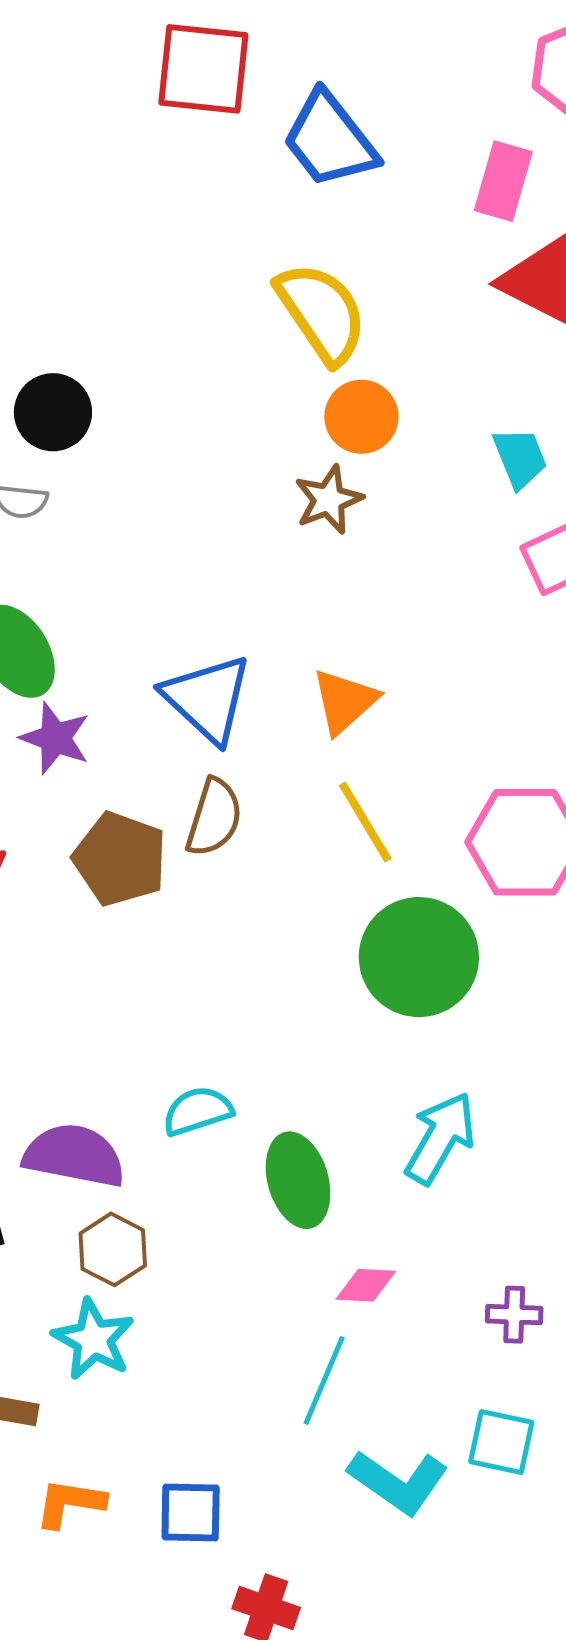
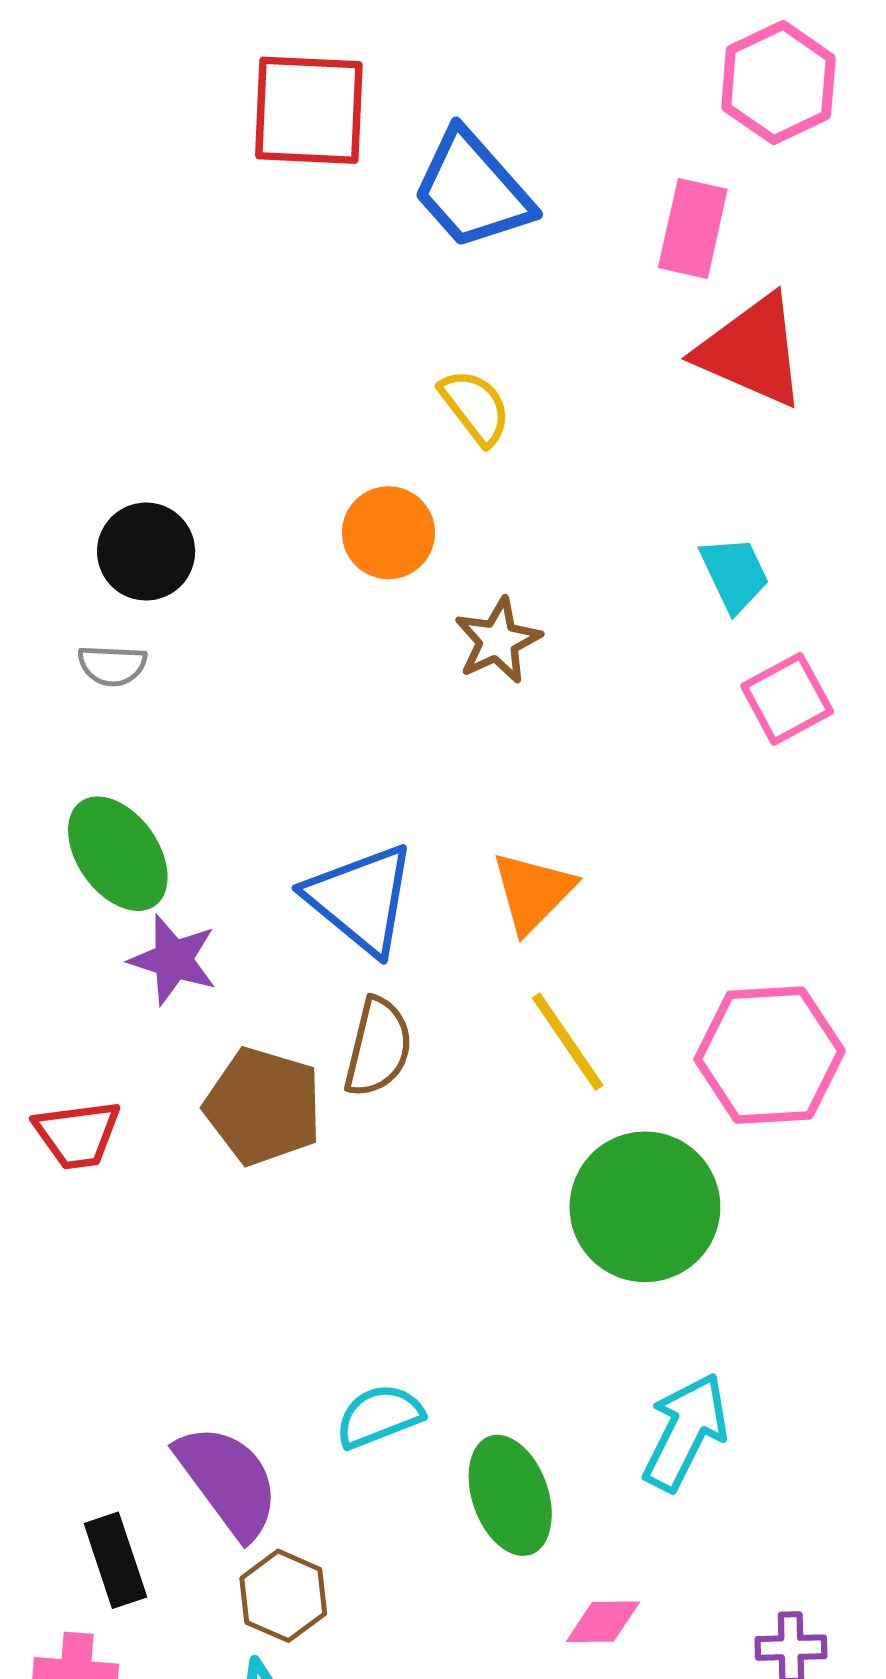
yellow semicircle: (322, 313) -> (475, 407), size x0.6
orange circle: (361, 417) -> (388, 533), moved
purple semicircle: (74, 1156) -> (228, 1481), turned 46

